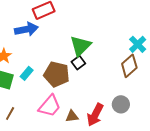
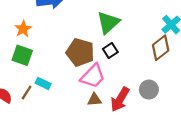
black square: (78, 63) -> (110, 51), moved
cyan rectangle: (27, 73) -> (43, 83), moved, turned 72
pink trapezoid: (50, 106) -> (93, 76), moved

